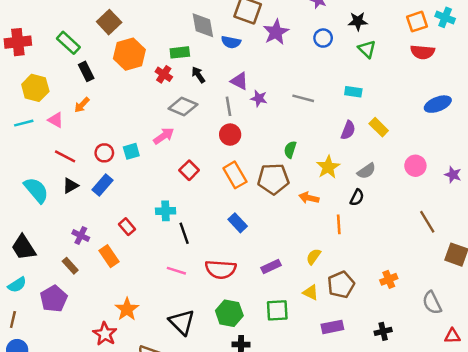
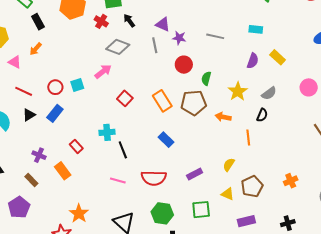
red circle: (230, 135) -> (184, 65), moved

